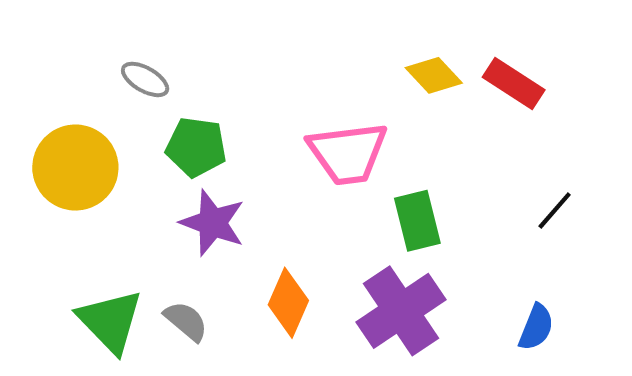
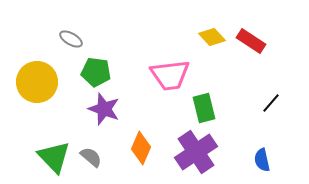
blue semicircle: (536, 327) -> (262, 160), turned 145

